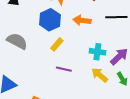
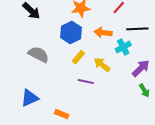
cyan cross: (97, 52) -> (123, 47), moved, turned -35
yellow arrow: (100, 75) -> (102, 65), moved

